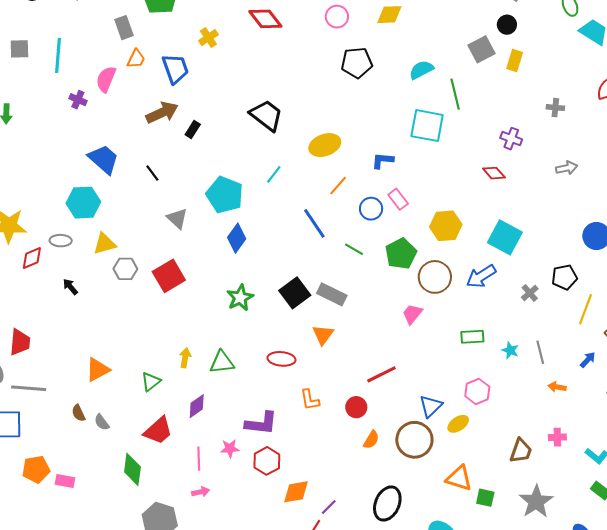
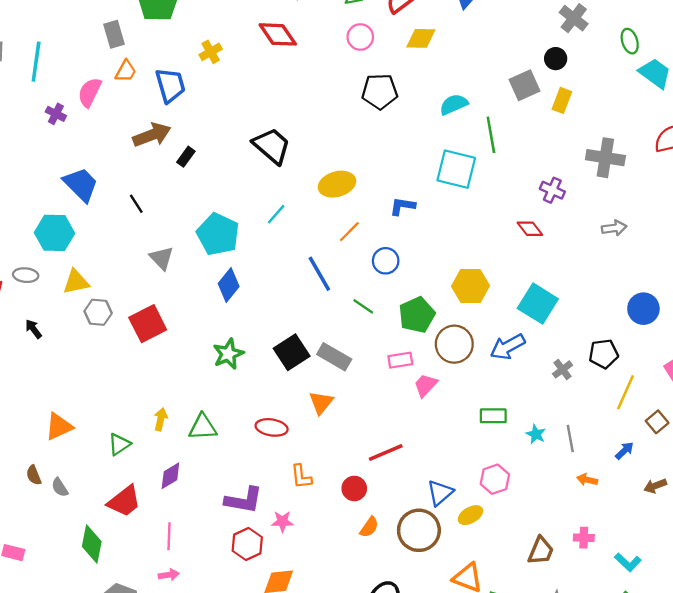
gray cross: (555, 108) -> (605, 158), size x1.8
pink rectangle: (398, 199) -> (400, 360), moved, turned -65
pink star: (230, 448) -> (282, 522), moved

